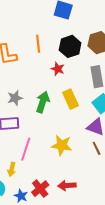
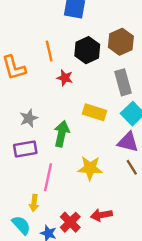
red star: (58, 69) -> (65, 78), moved
yellow rectangle: (70, 99) -> (94, 112), turned -42
green arrow: (43, 102) -> (62, 134), moved

